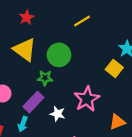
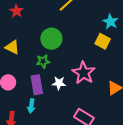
yellow triangle: (25, 50) -> (12, 47), moved, size x0.7
purple rectangle: (33, 102) -> (37, 85), turned -42
white star: (58, 114) -> (59, 83), moved

